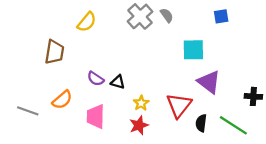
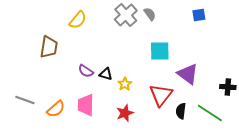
cyan square: (193, 50) -> (160, 51), moved
orange semicircle: (62, 100) -> (56, 109), moved
yellow star: (141, 103) -> (125, 84), moved

